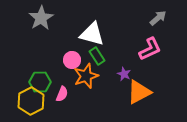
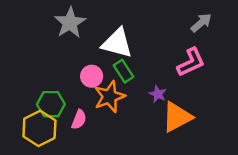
gray star: (41, 18) -> (70, 23), moved

